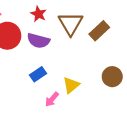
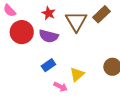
brown rectangle: (99, 31) -> (102, 14), moved
pink arrow: (52, 99) -> (61, 87), turned -104

